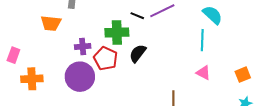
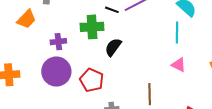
orange trapezoid: (51, 23) -> (26, 19), turned -50
red pentagon: (106, 58) -> (92, 80), moved

